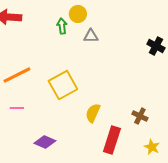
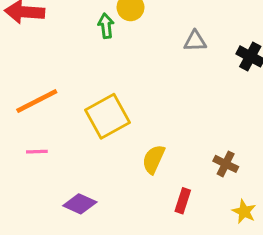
gray triangle: (91, 36) -> (195, 41), moved
red rectangle: (112, 140) -> (183, 201), size x0.6

